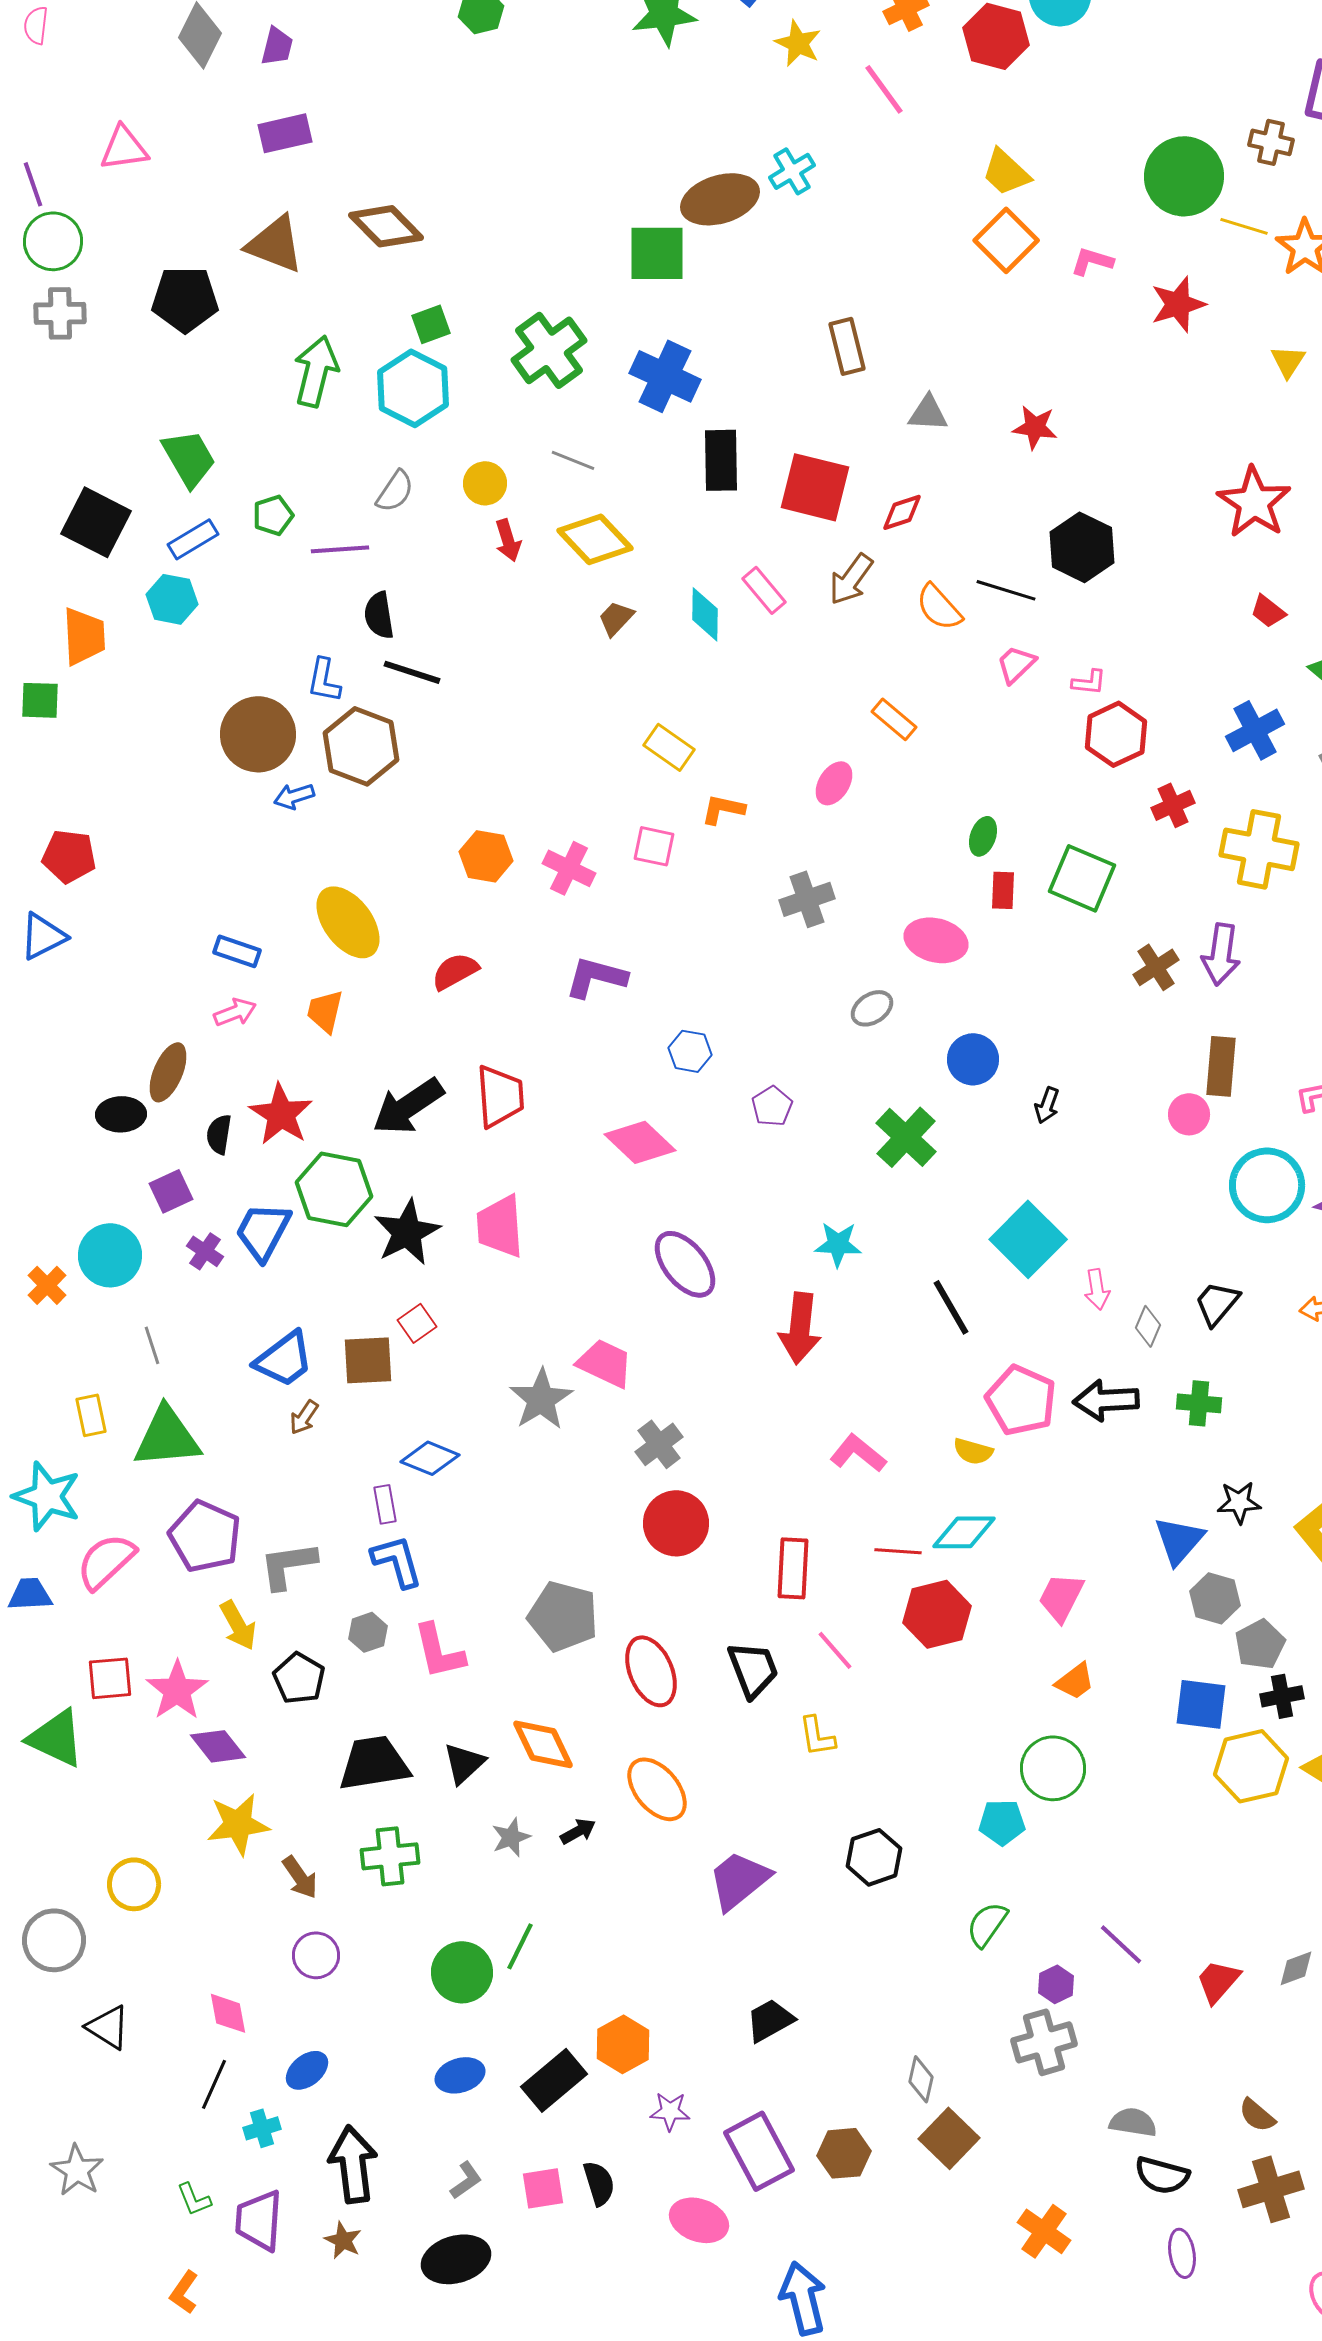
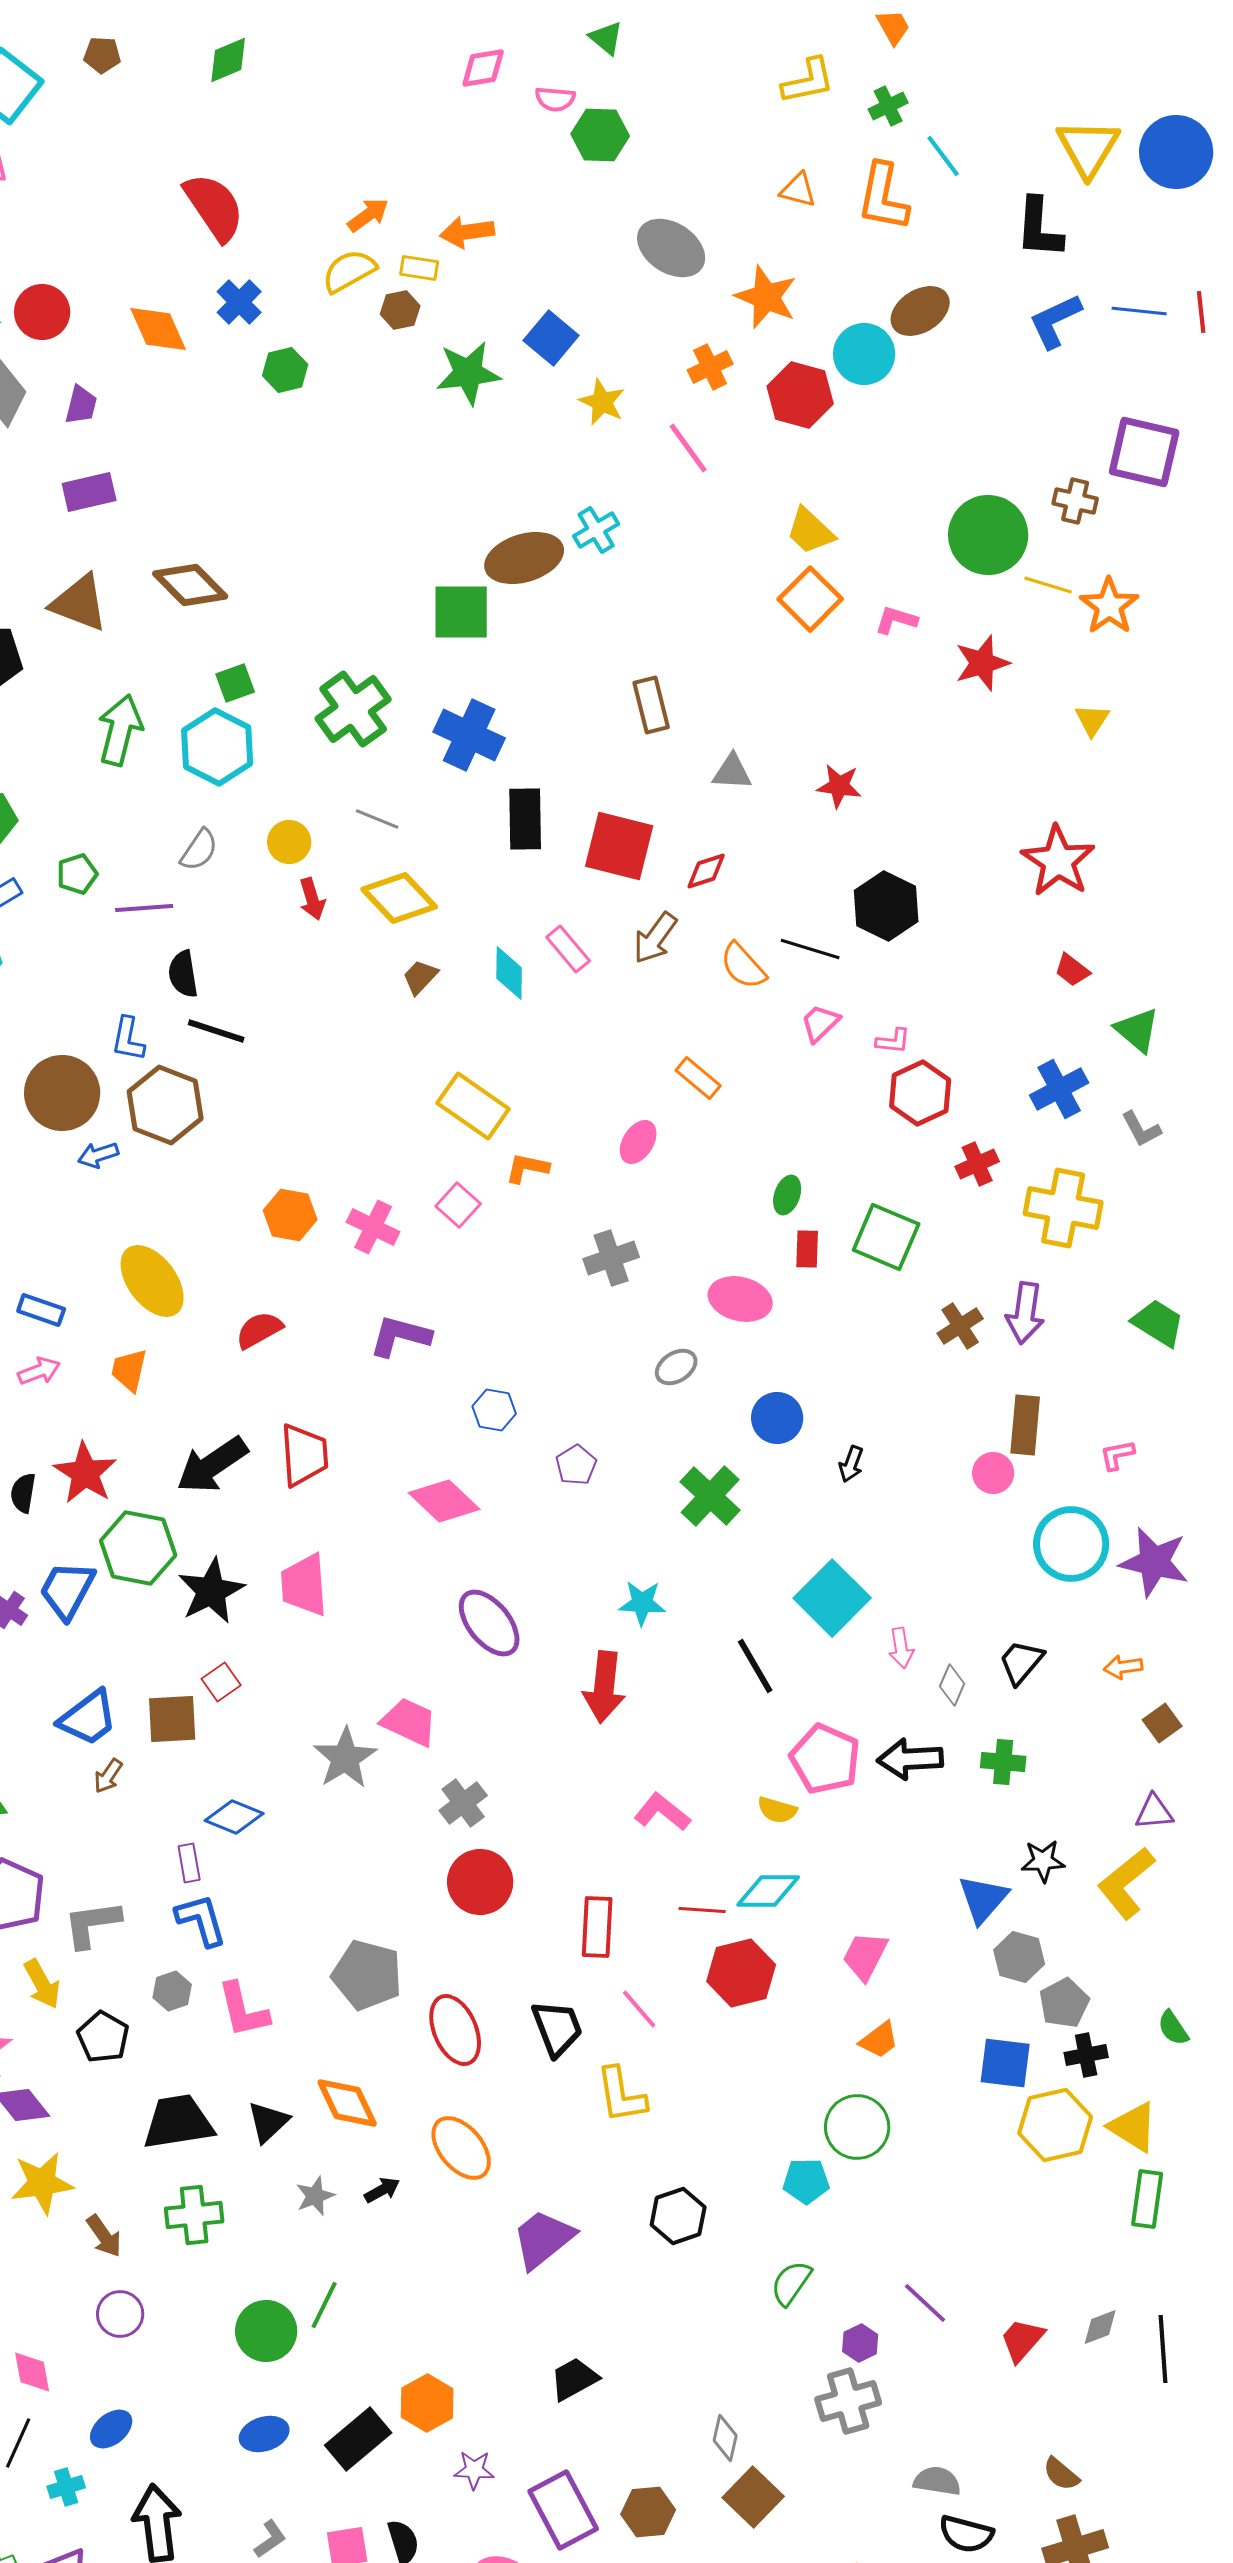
yellow rectangle: (669, 747) -> (473, 1106), size x1.4
pink square: (654, 846) -> (458, 1205), turned 30
yellow L-shape: (817, 1736) -> (621, 2095), size x1.4

